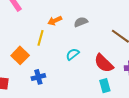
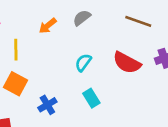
yellow line: (40, 38) -> (16, 50), moved
cyan rectangle: (105, 86) -> (91, 98), moved

